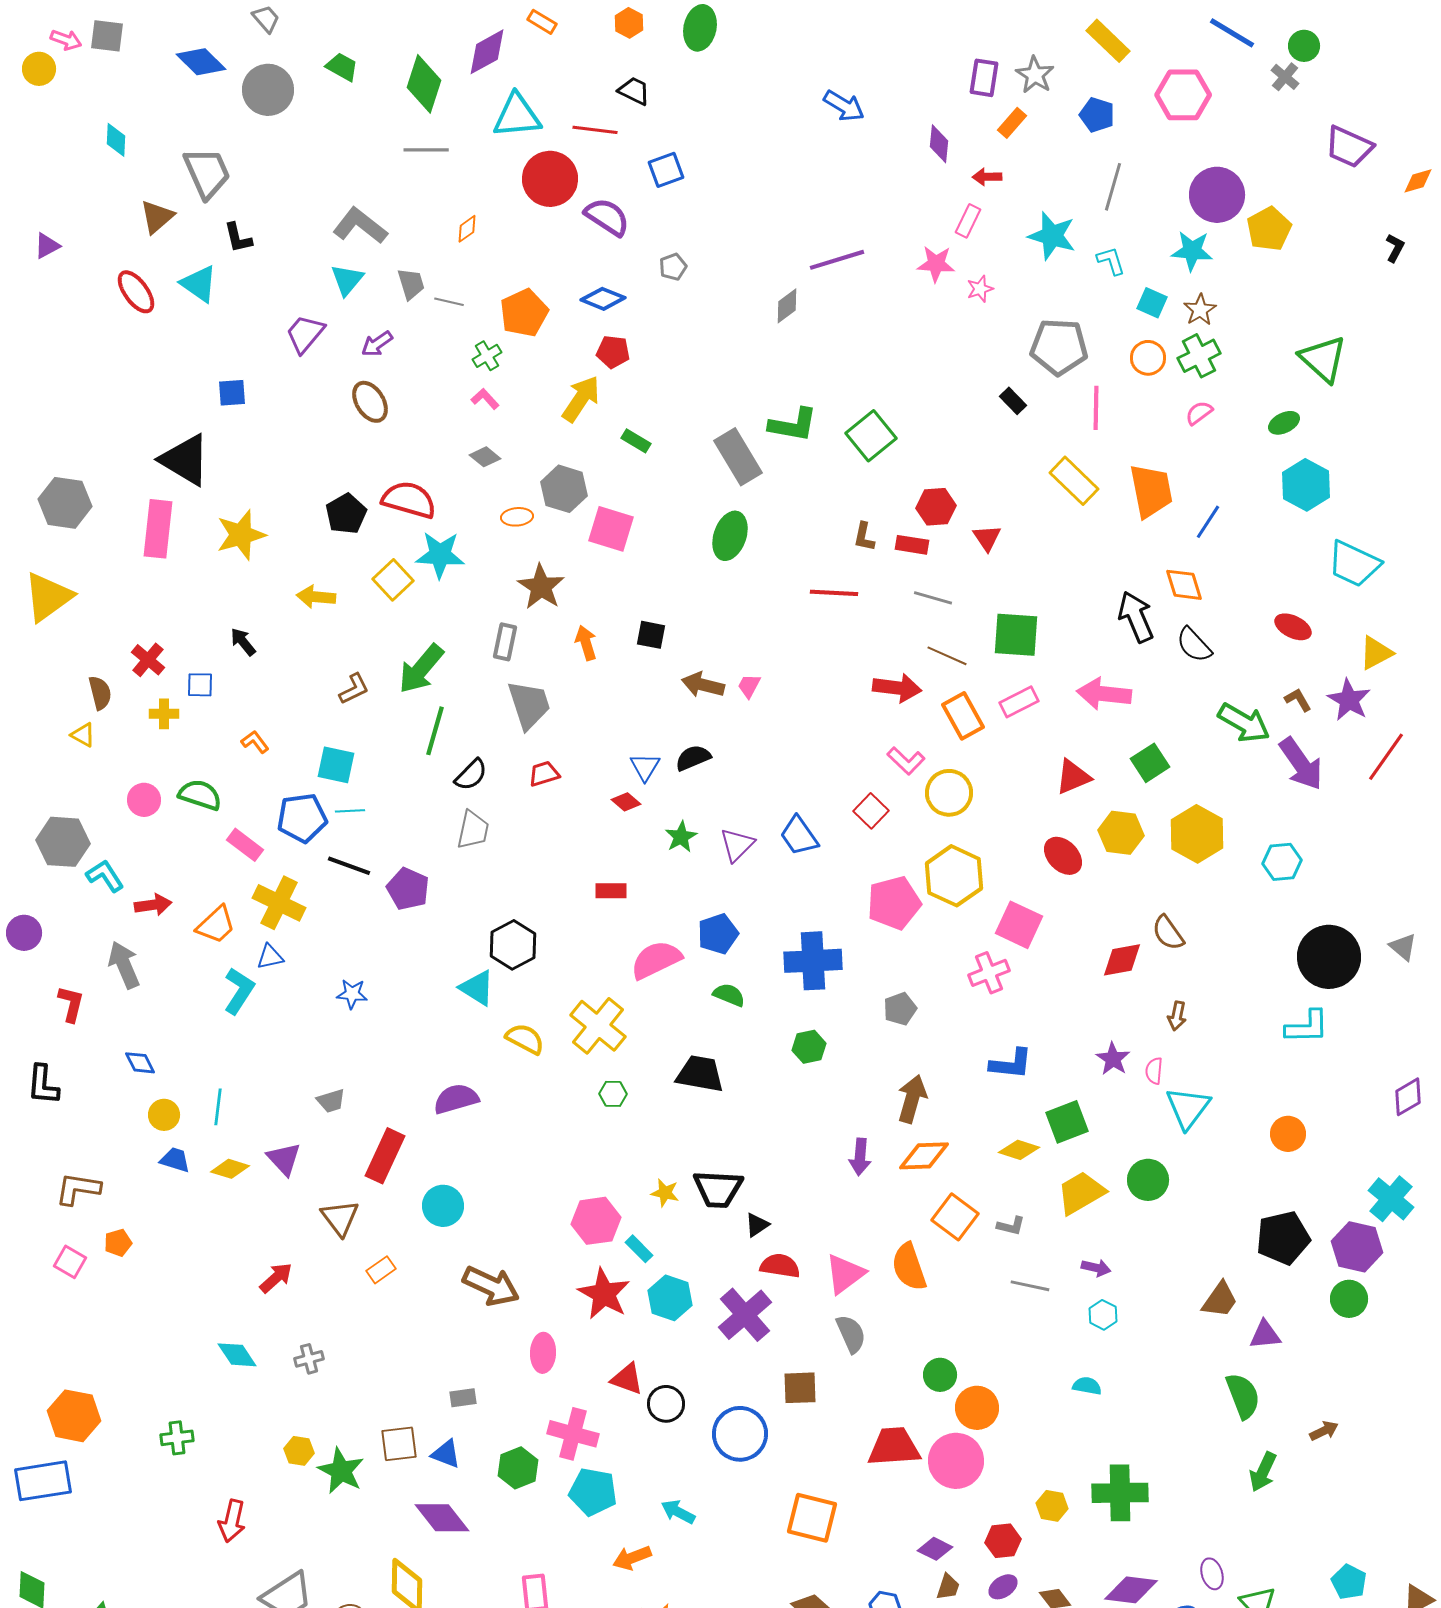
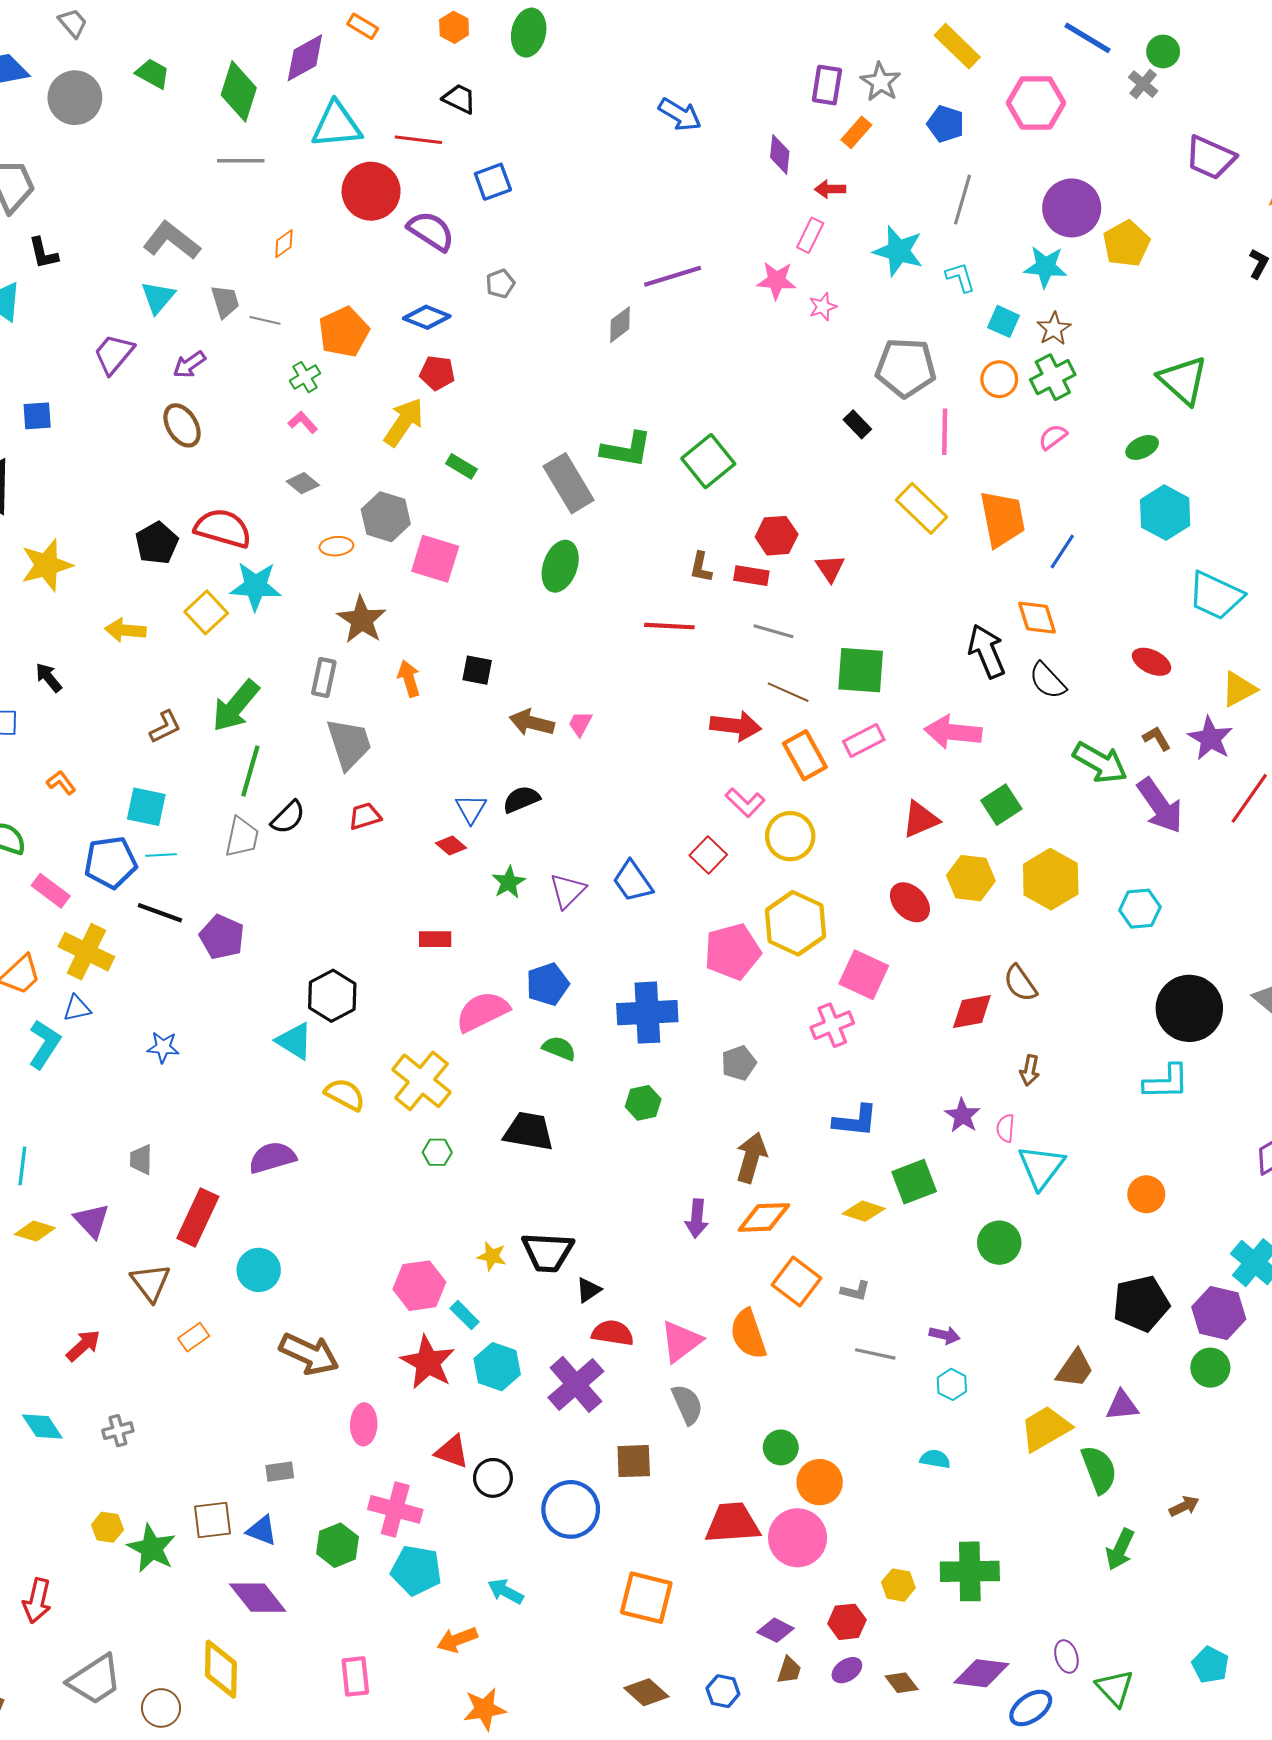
gray trapezoid: (473, 830) -> (242, 837), moved
gray trapezoid: (331, 1101) -> (141, 1160), turned 108
yellow trapezoid: (1081, 1193) -> (1045, 1429), moved

